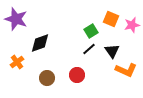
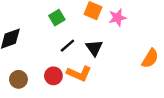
green square: (91, 31) -> (57, 18), moved
orange L-shape: (126, 70) -> (79, 74), moved

